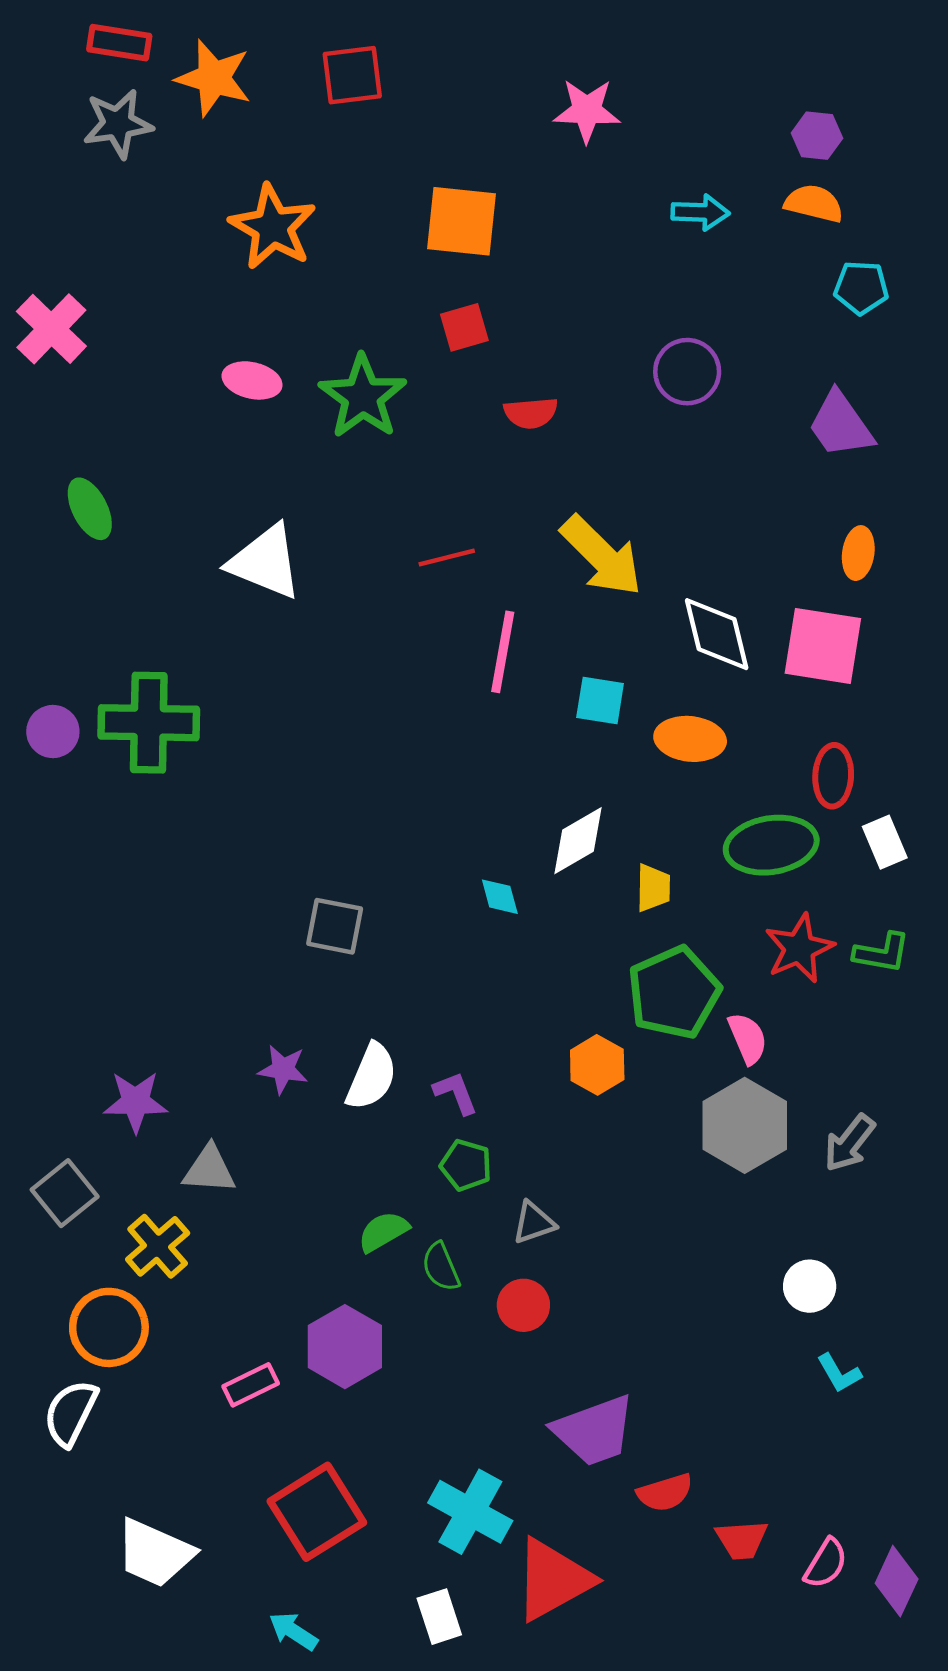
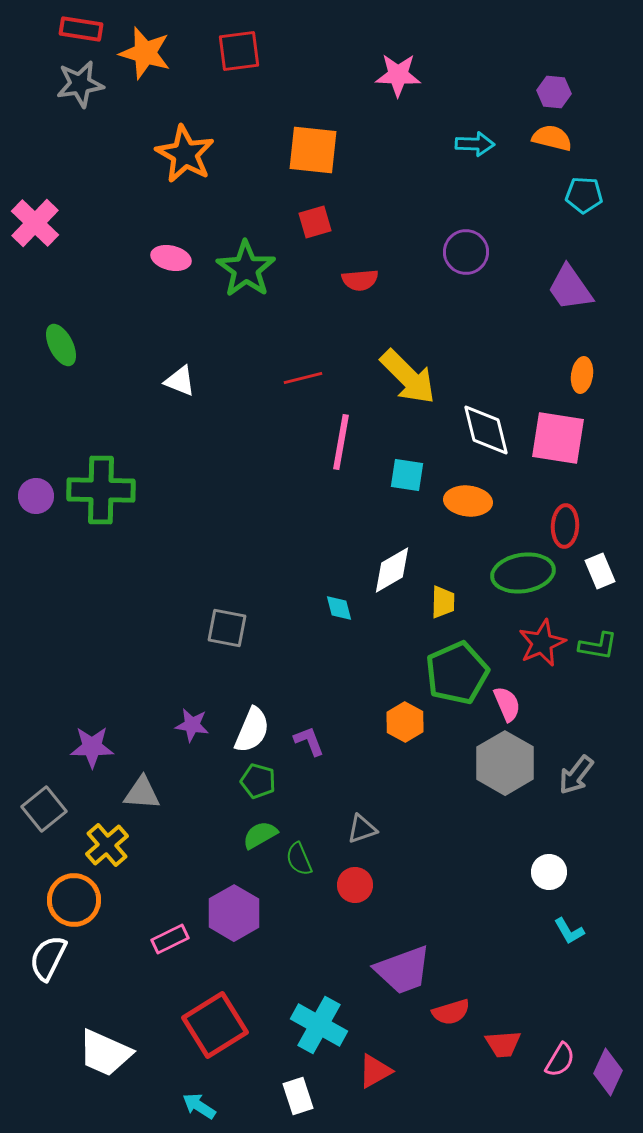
white triangle: (265, 562) -> (180, 381), size x0.6
green pentagon: (466, 1165) -> (258, 781), moved
red triangle: (553, 1580) -> (375, 1071), size x0.6

